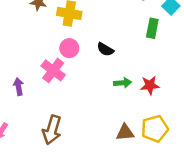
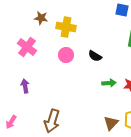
pink cross: (53, 70) -> (27, 47), moved
brown triangle: (125, 132) -> (111, 123), turned -42

